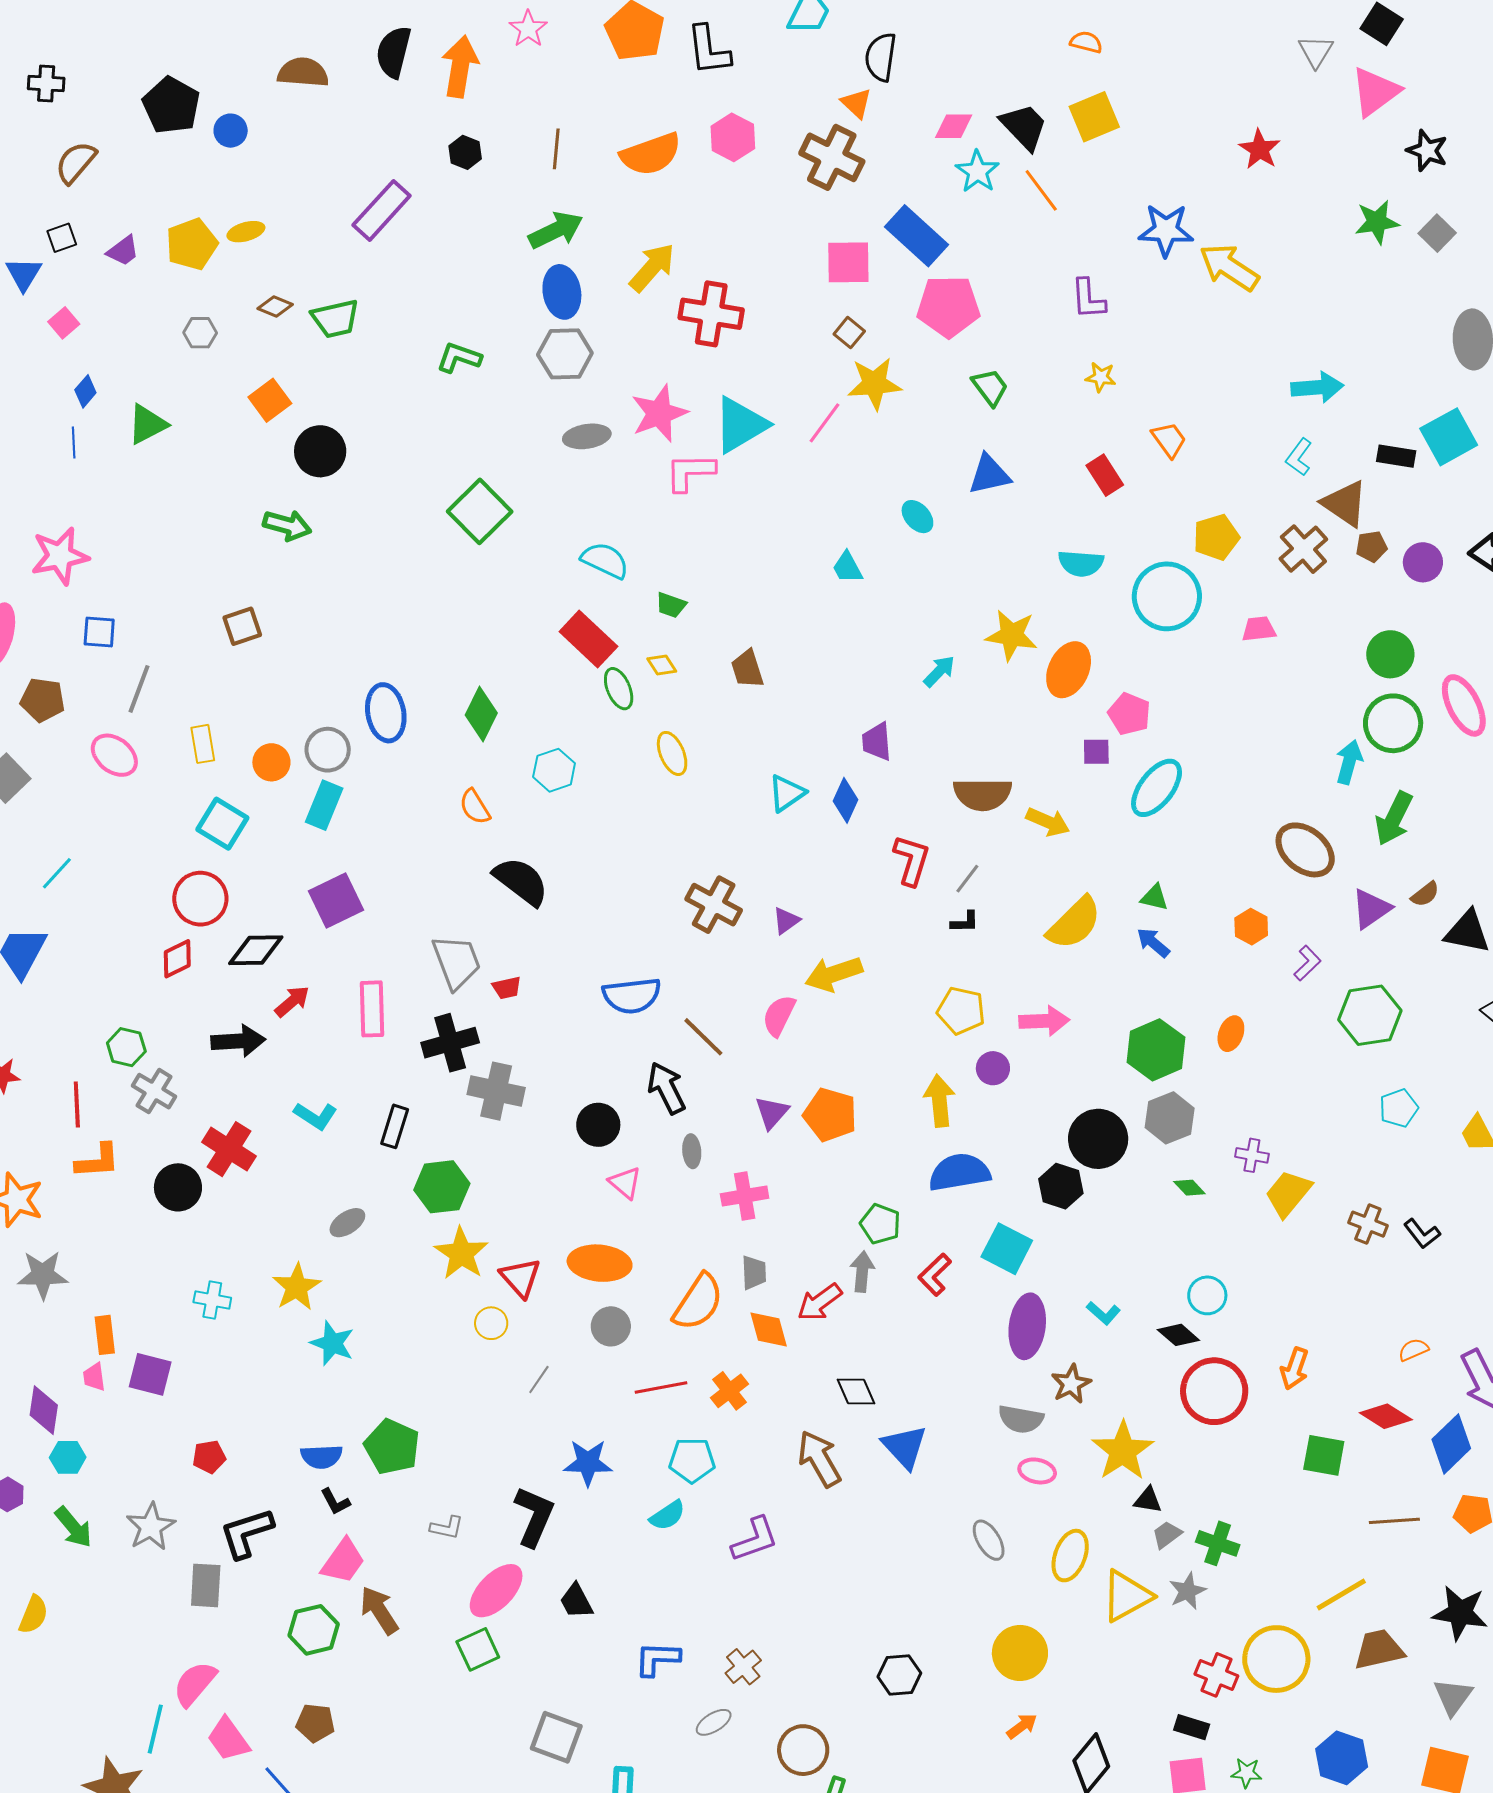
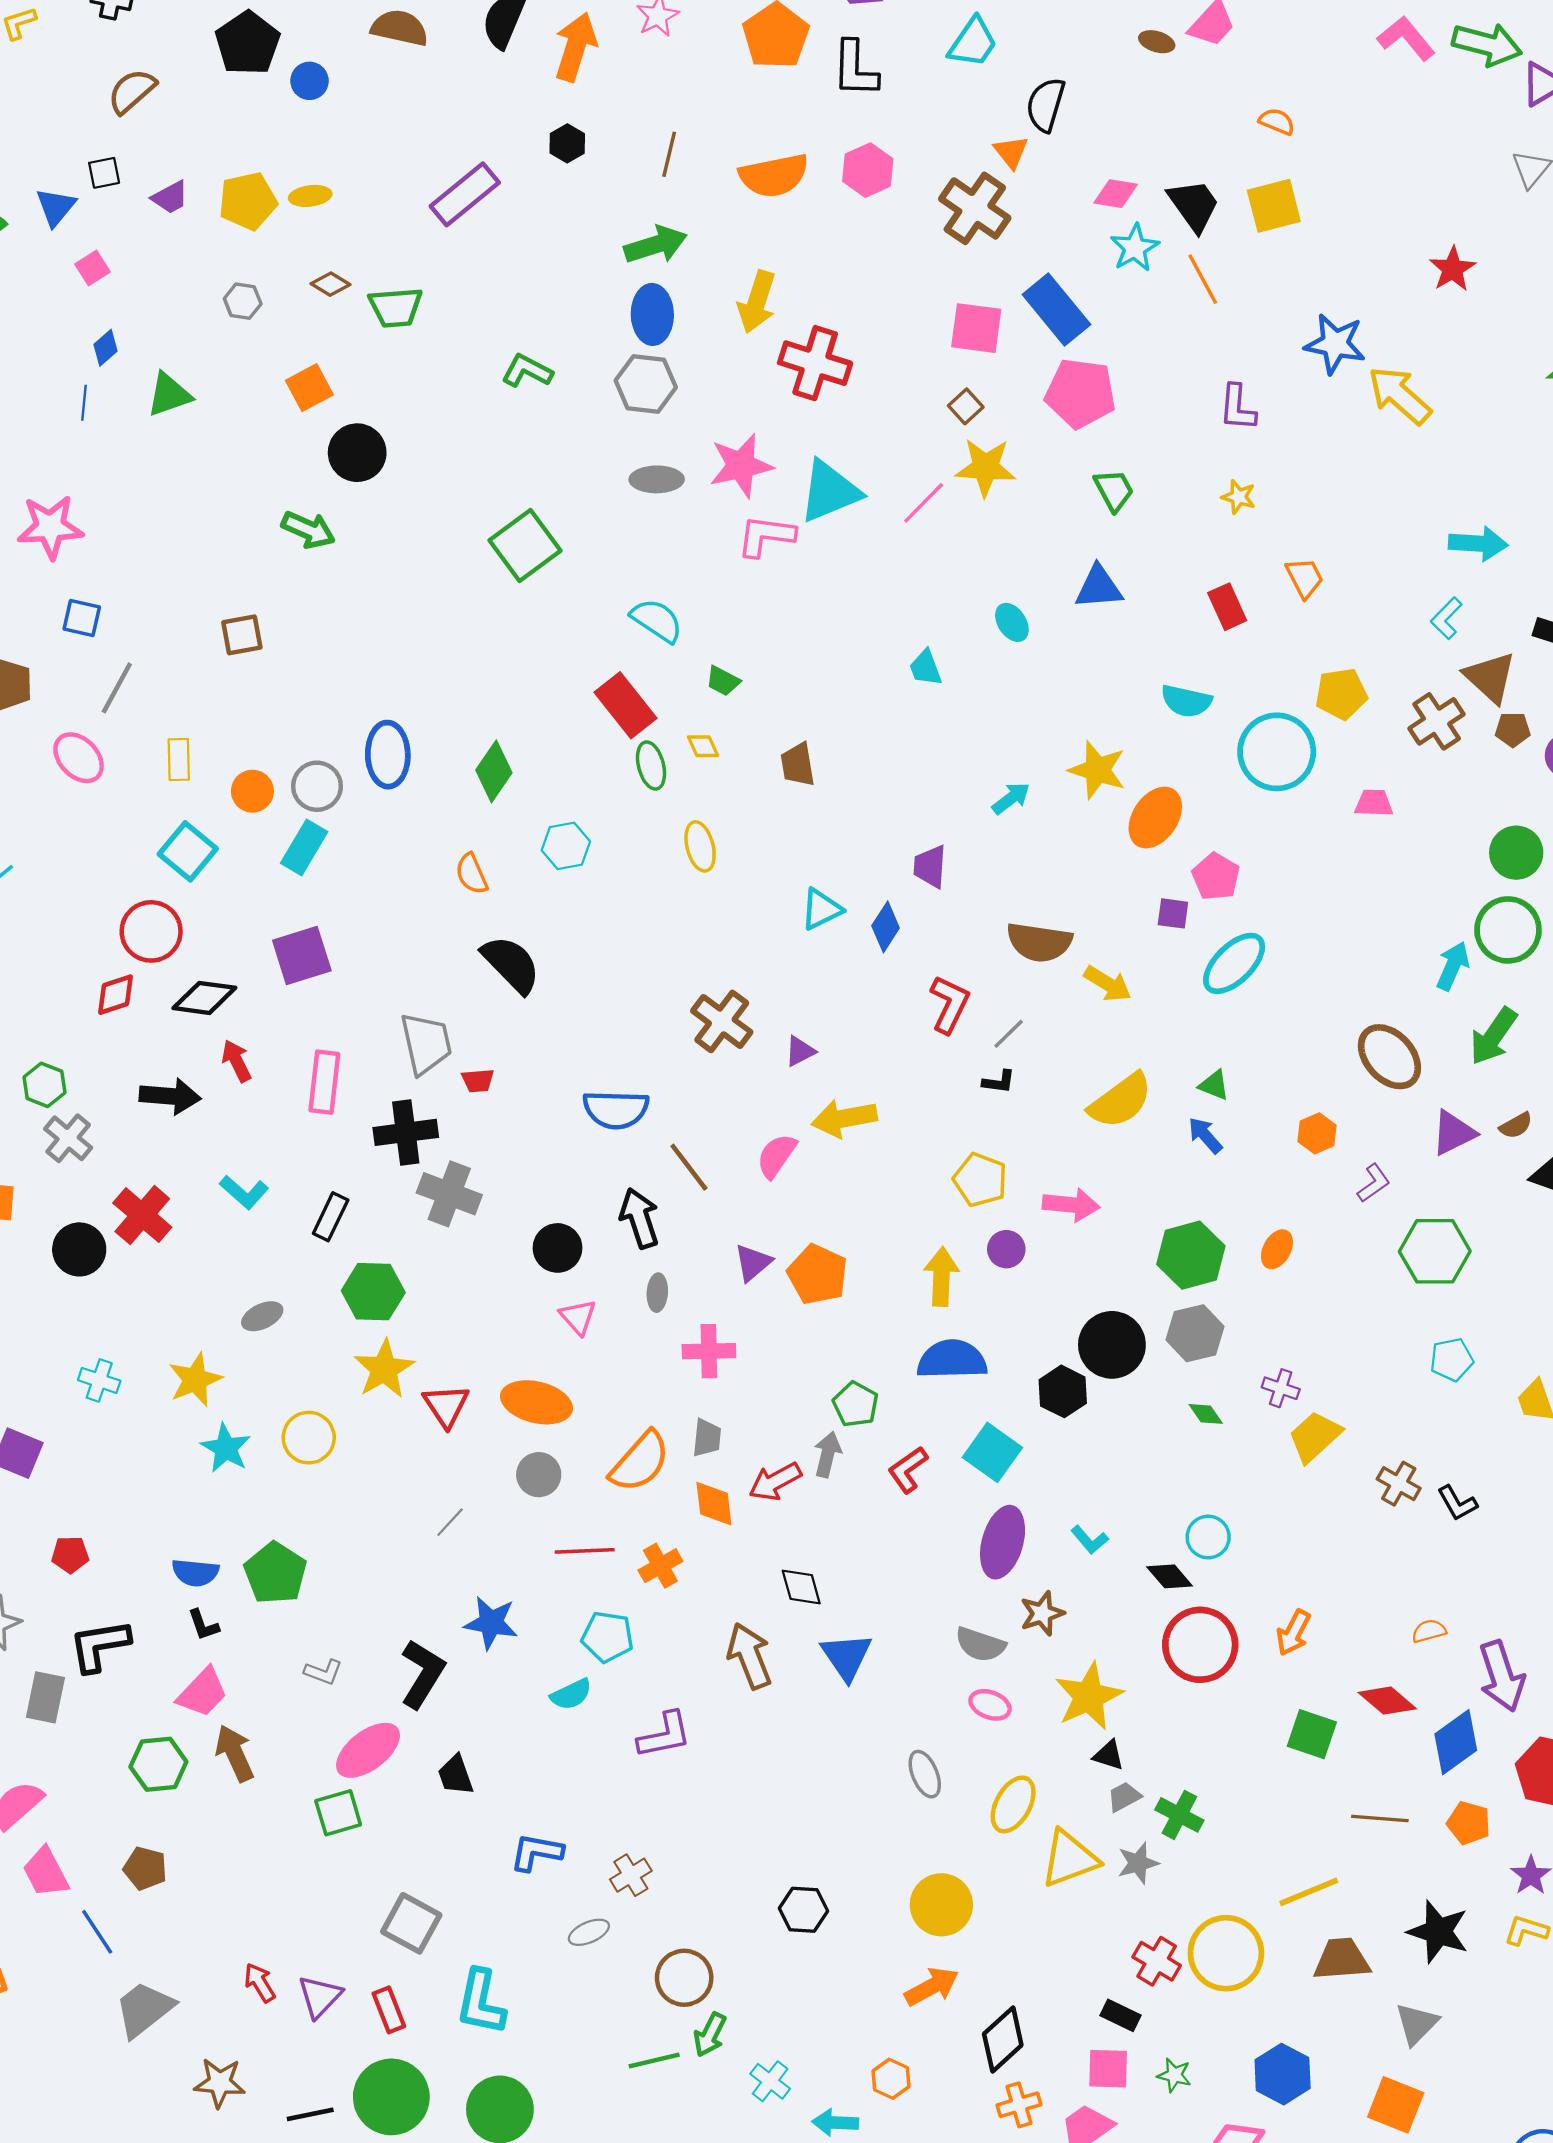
yellow arrow: (652, 267) -> (757, 302), turned 148
red arrow: (292, 1001) -> (237, 1061), turned -84
yellow circle: (491, 1323) -> (309, 1438), moved, size x1.4
orange arrow: (1022, 1726) -> (932, 1987), size x1.5

